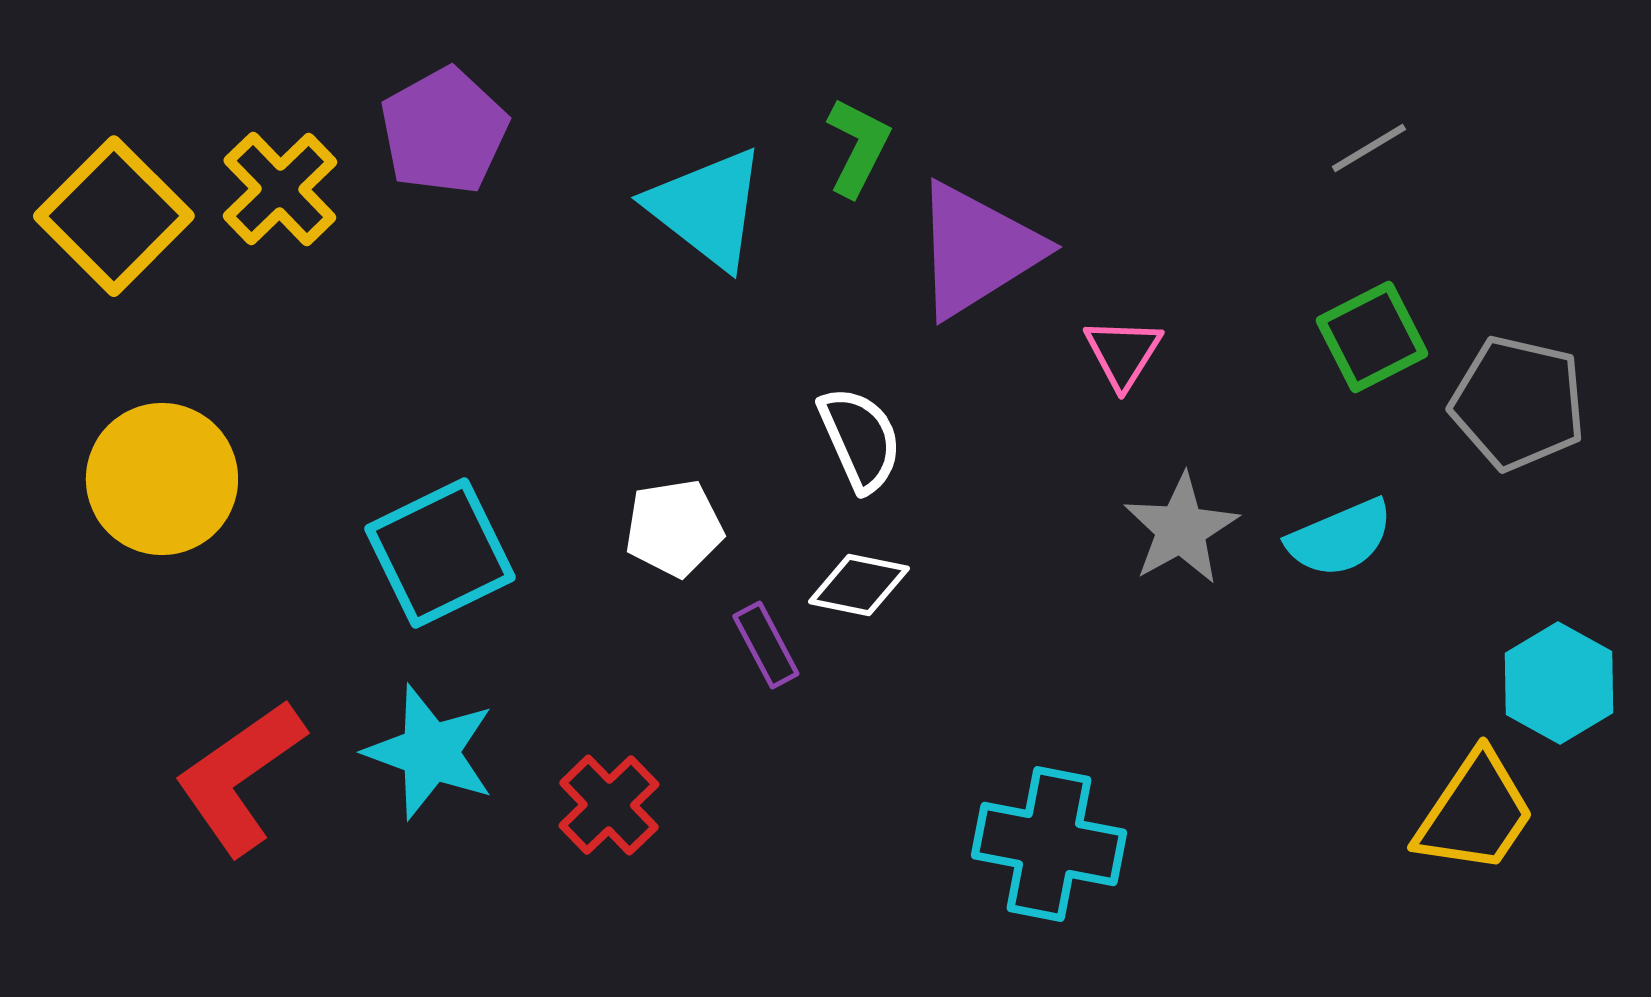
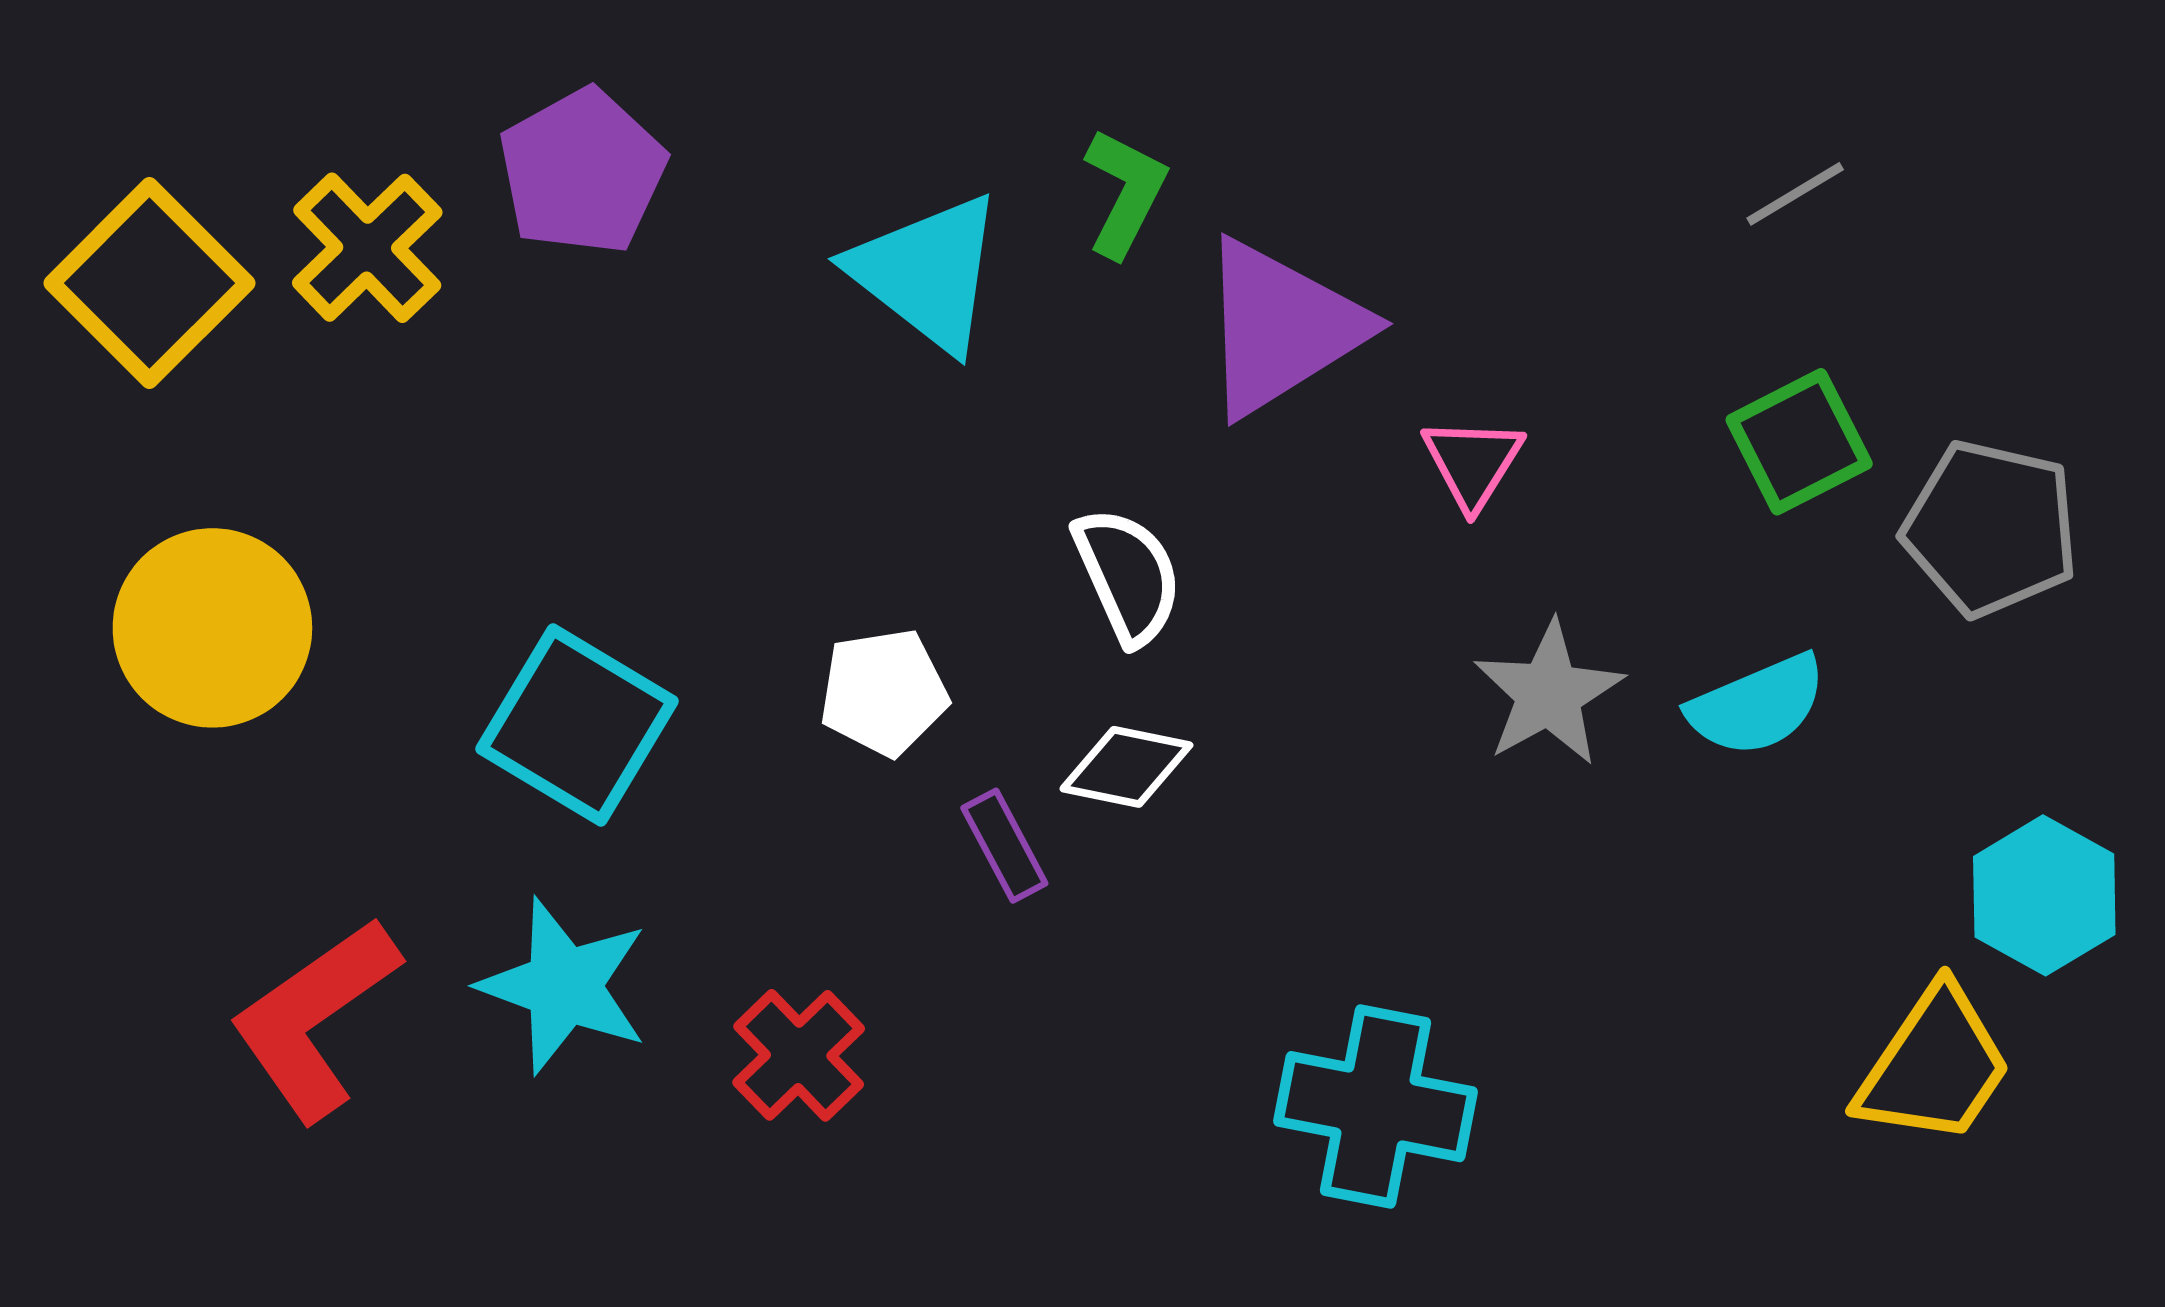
cyan square: (440, 553) -> (577, 725), turned -33

